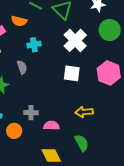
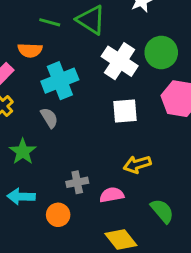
green circle: (110, 30) -> (161, 52), moved
cyan cross: (34, 45) -> (60, 81), size x1.6
yellow arrow: (84, 112) -> (137, 164), moved

